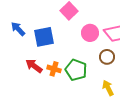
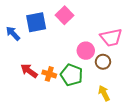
pink circle: (90, 33) -> (86, 51), moved
blue square: (44, 37) -> (36, 22), moved

